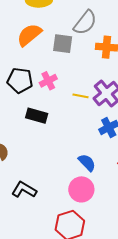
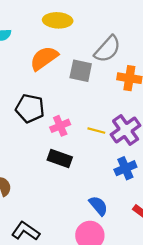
pink cross: (48, 81) -> (60, 126), moved
black rectangle: (37, 116) -> (60, 158), moved

